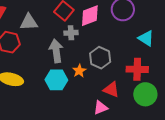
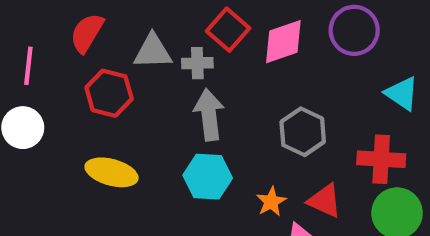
gray cross: (71, 33) -> (197, 63), moved
orange star: (79, 71) -> (271, 202), moved

